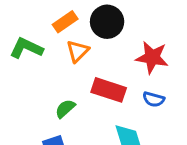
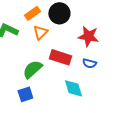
green semicircle: (65, 109) -> (32, 69), size x1.5

